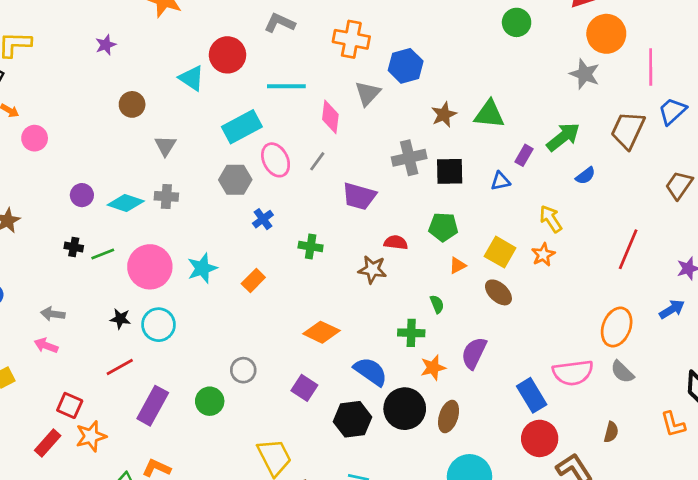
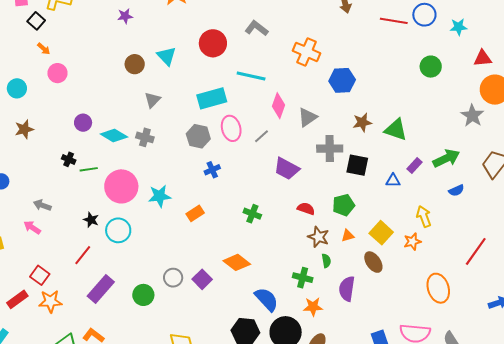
cyan triangle: (192, 78) -> (167, 56), moved
gray triangle: (368, 93) -> (307, 117), moved
green pentagon: (443, 227) -> (344, 205), turned -30
green cross: (311, 247) -> (252, 214), moved
brown star: (372, 270) -> (318, 237), moved
orange ellipse: (617, 327) -> (438, 288), moved, turned -52
purple semicircle: (474, 353) -> (347, 289), moved, turned -30
red line: (120, 367) -> (83, 255), turned -35
purple square: (304, 388) -> (202, 279), moved

